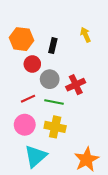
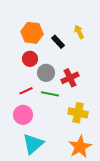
orange hexagon: (21, 39) -> (32, 33), moved
black rectangle: (53, 46) -> (58, 42), moved, turned -56
yellow cross: (55, 127) -> (78, 113), moved

